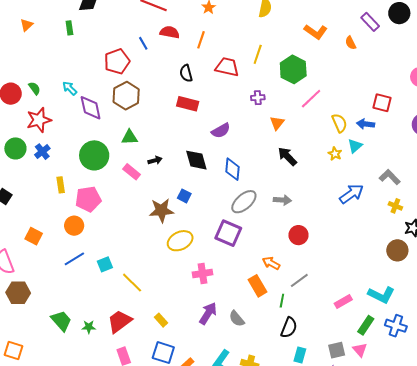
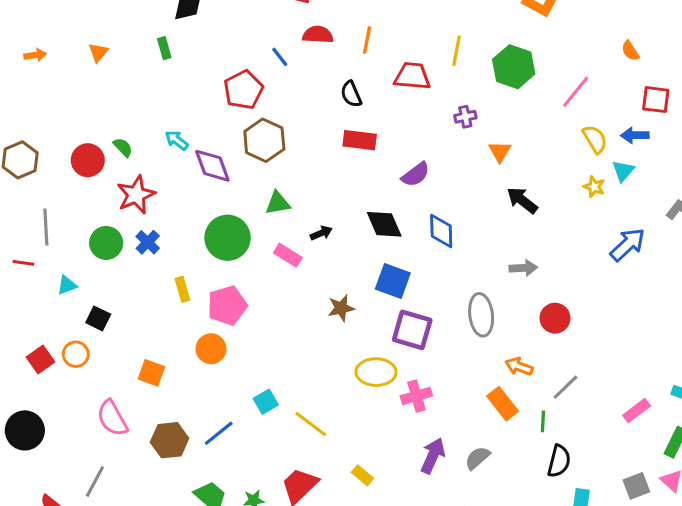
orange semicircle: (351, 43) -> (630, 51), moved
pink line: (311, 99) -> (576, 92), moved
blue square: (184, 196) -> (393, 281), moved, size x1.6
gray ellipse: (244, 202) -> (481, 315), moved, turned -48
brown star: (161, 210) -> (341, 308), size x0.7
purple square: (228, 233) -> (412, 330), moved
yellow ellipse: (180, 241) -> (376, 372), moved, turned 35
blue line: (74, 259) -> (219, 433), moved
brown hexagon: (18, 293) -> (170, 440), moved
gray semicircle: (237, 319) -> (477, 458), turned 96

